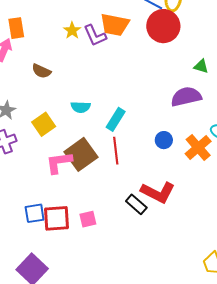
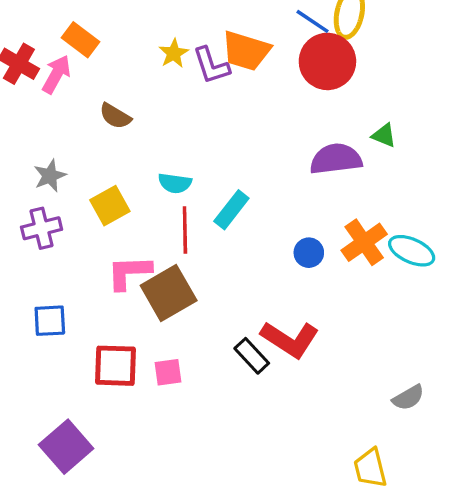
orange rectangle: (16, 28) -> (80, 40), turned -50
purple semicircle: (186, 97) -> (336, 159), moved
orange cross: (198, 147) -> (364, 242), moved
red line: (116, 151) -> (185, 230), moved
brown square: (81, 154) -> (169, 293), moved
blue square: (35, 213) -> (50, 321), moved

